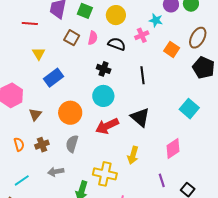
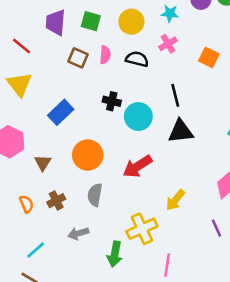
cyan star: (156, 20) -> (170, 13), moved
red line: (30, 23) -> (22, 46), turned 42
yellow triangle: (39, 54) -> (19, 84), moved, size x1.5
black cross: (104, 69) -> (112, 101), moved
cyan circle: (103, 96) -> (138, 117), moved
black triangle: (140, 117) -> (181, 131), moved, turned -40
yellow arrow: (133, 155) -> (175, 200), turned 30
yellow cross: (105, 174) -> (142, 229), turned -30

